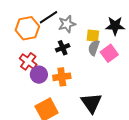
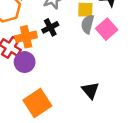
orange cross: (62, 77) -> (26, 37), moved
black triangle: (91, 103) -> (90, 90), size x0.7

